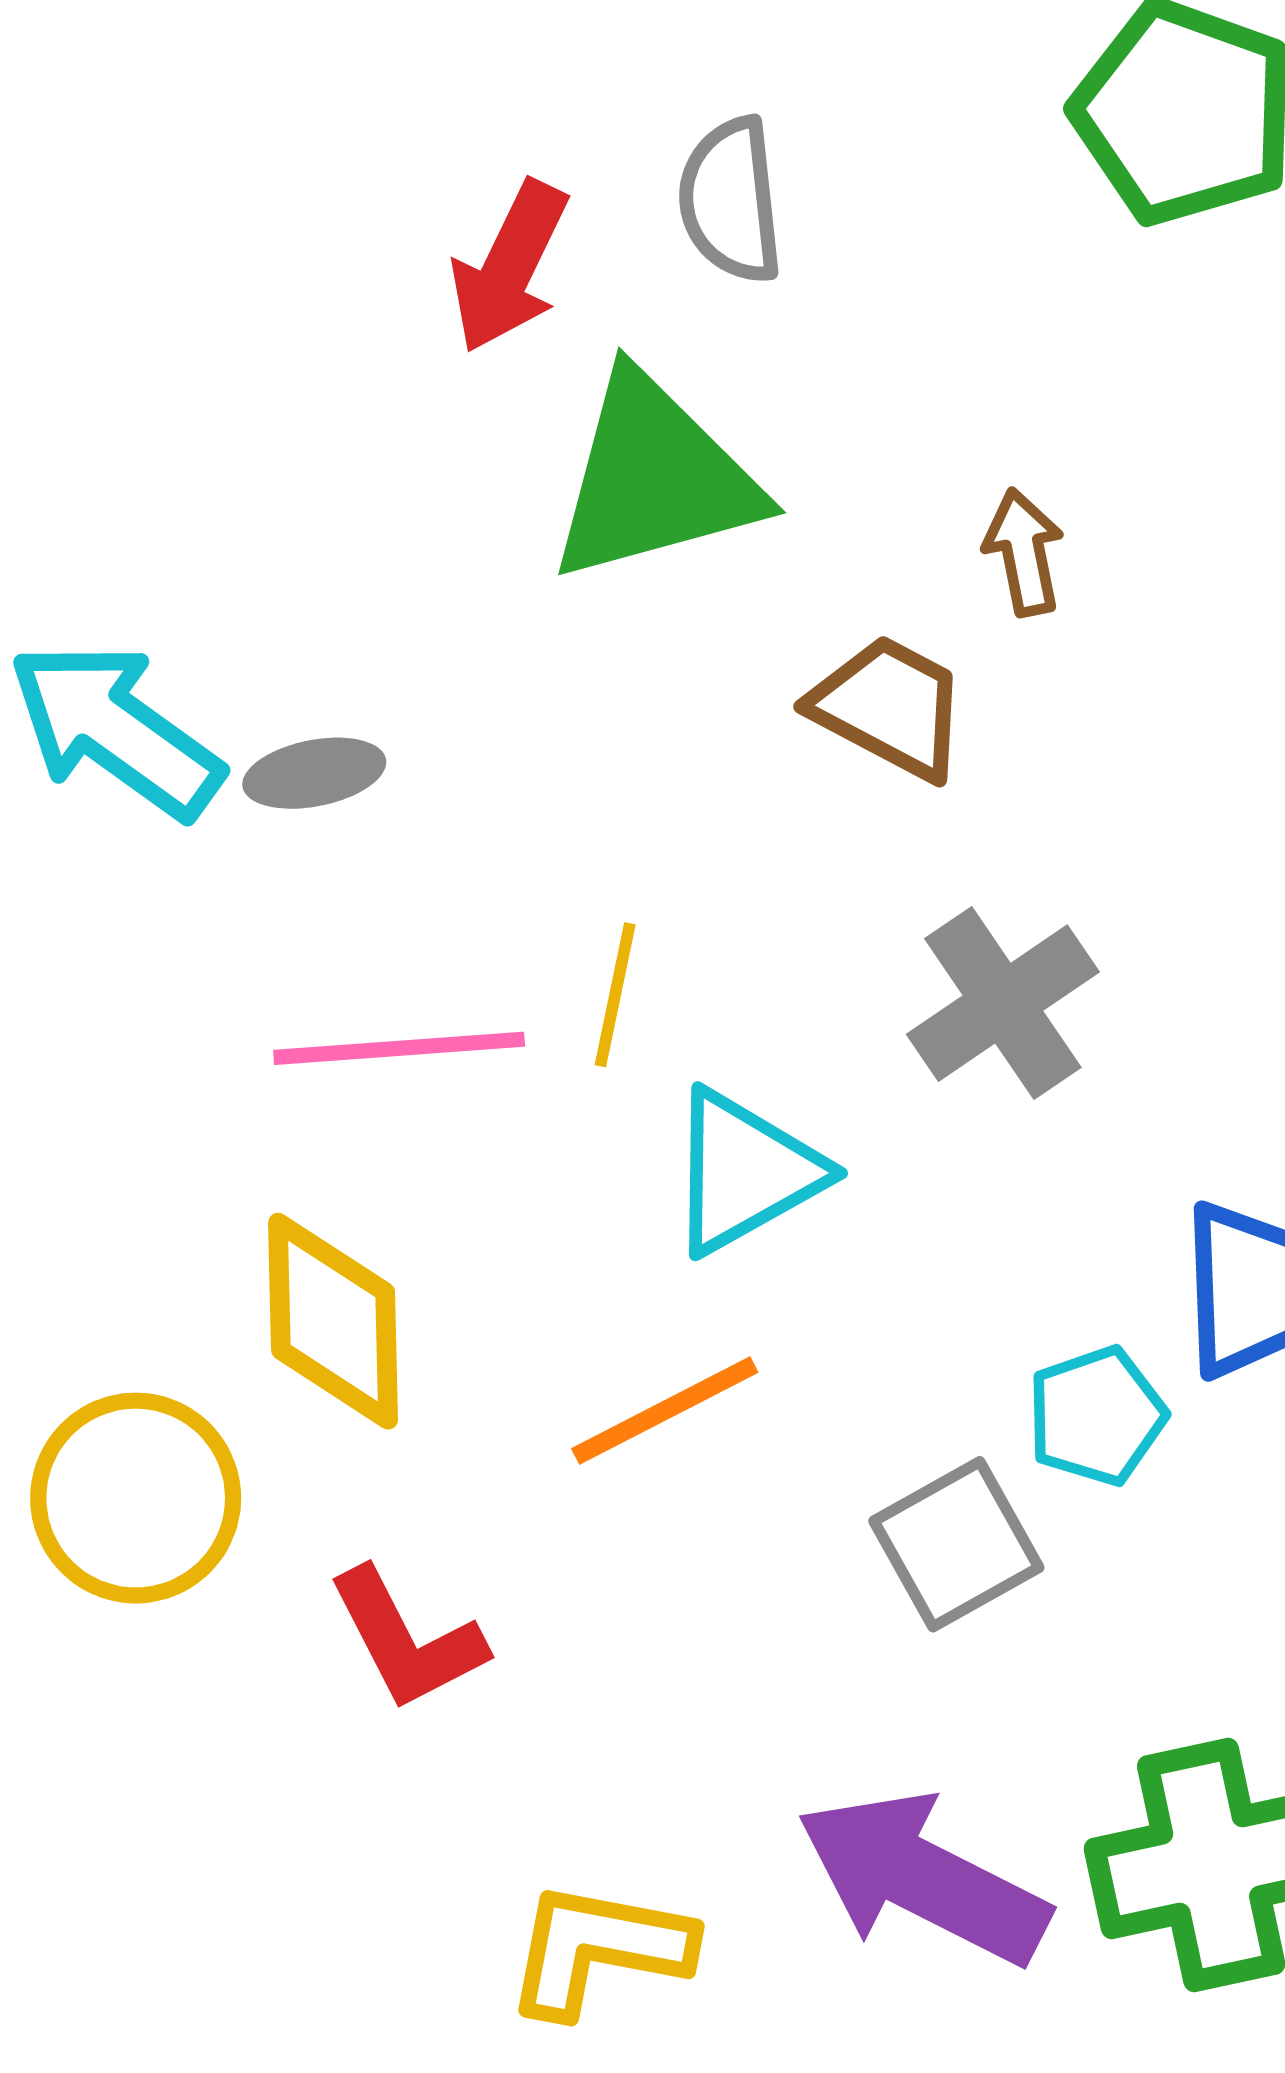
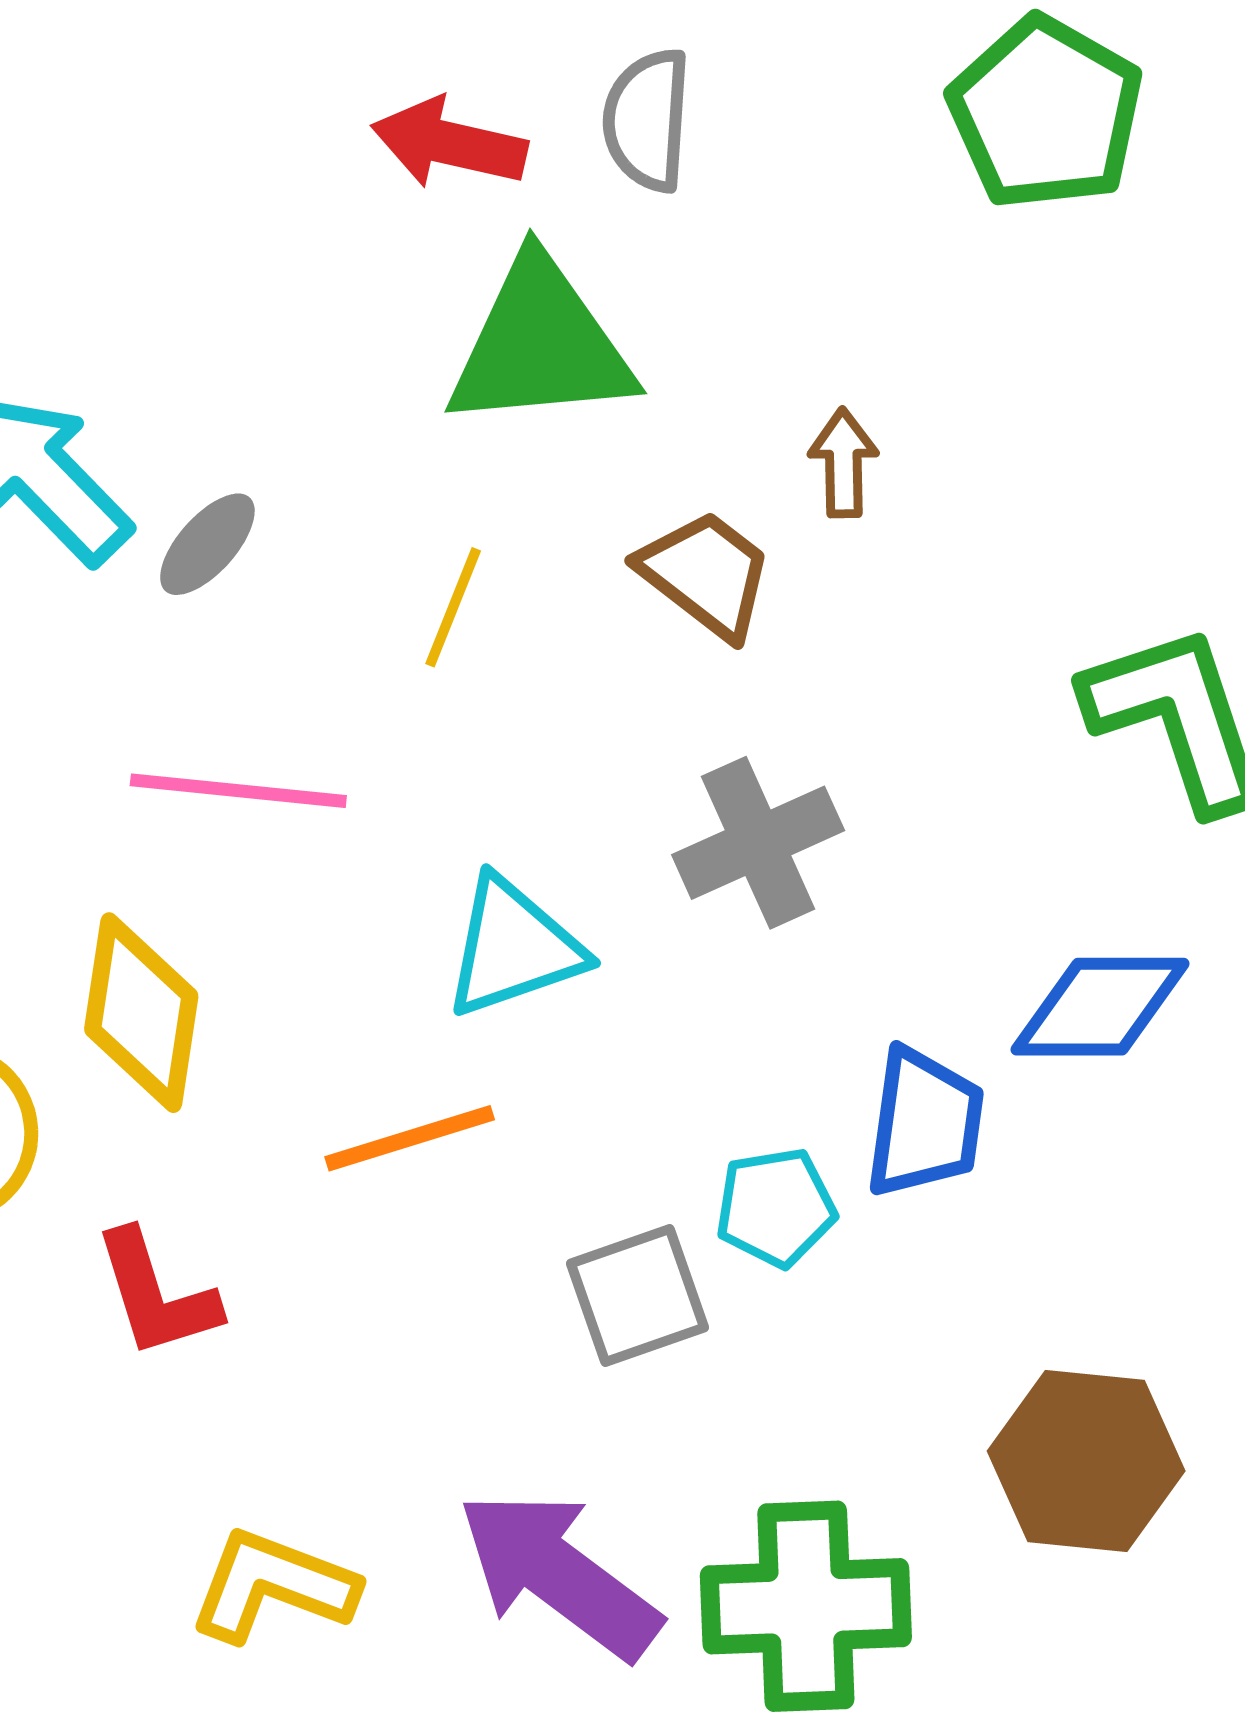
red arrow: (509, 267) -> (449, 143), turned 67
gray ellipse: (314, 773) -> (207, 544), turned -47
yellow line: (615, 995) -> (453, 607), moved

